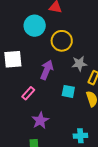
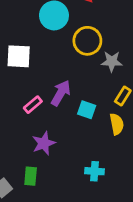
gray star: (79, 64) -> (112, 61), moved
purple arrow: (47, 70) -> (61, 93), moved

